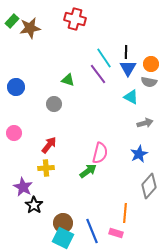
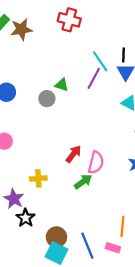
purple line: (98, 74) -> (94, 78), turned 65
gray circle: (54, 104) -> (47, 99), moved
red arrow: (49, 145) -> (73, 154), moved

